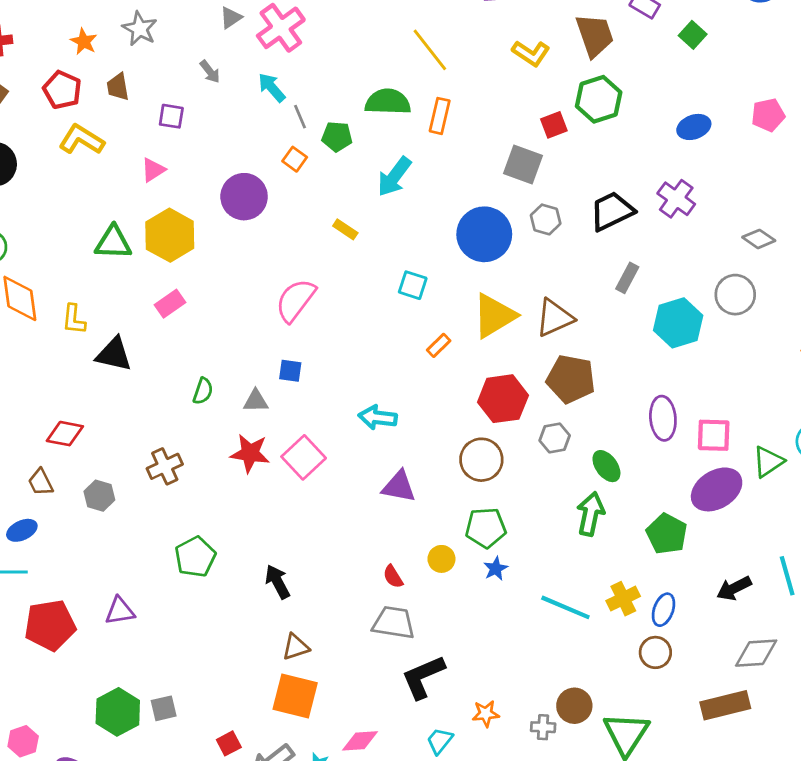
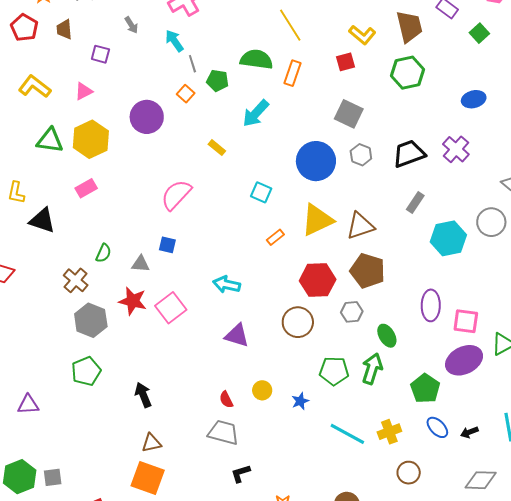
red square: (554, 125) -> (345, 62), moved
yellow L-shape: (81, 140) -> (35, 87), moved
brown cross: (165, 466) -> (76, 280), moved, turned -30
gray hexagon: (99, 496) -> (91, 320), moved, size x1.5
green pentagon: (486, 528) -> (334, 371), moved
black arrow: (734, 588) -> (469, 432), size x0.7
blue ellipse: (663, 610) -> (437, 427), moved, turned -70
black L-shape: (423, 677) -> (241, 473), size x0.6

